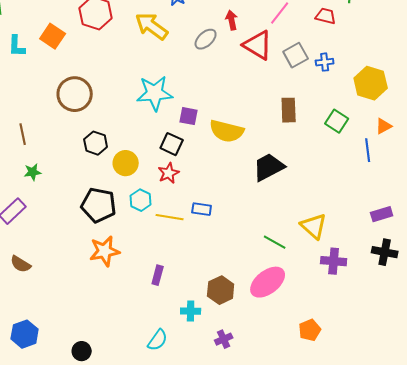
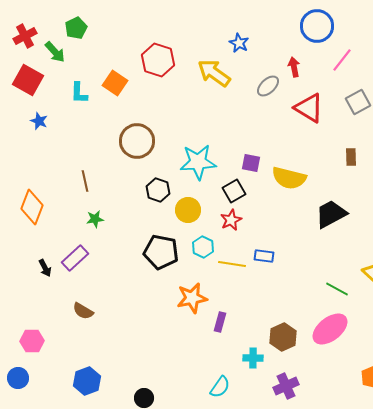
red triangle: (258, 45) -> (309, 108), moved
cyan star: (155, 93) -> (198, 162), moved
brown rectangle: (289, 110) -> (351, 157), size x0.7
black square: (172, 144) -> (234, 191), turned 35
orange star: (105, 251) -> (192, 298), moved
purple cross: (224, 339) -> (286, 386), size x1.4

